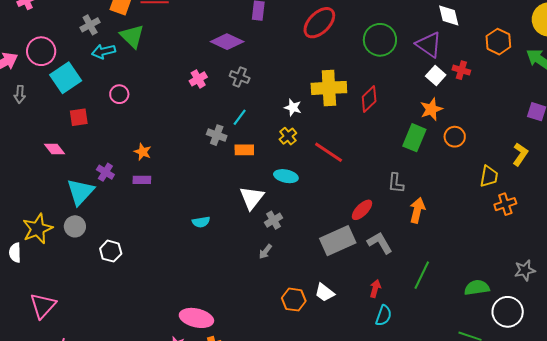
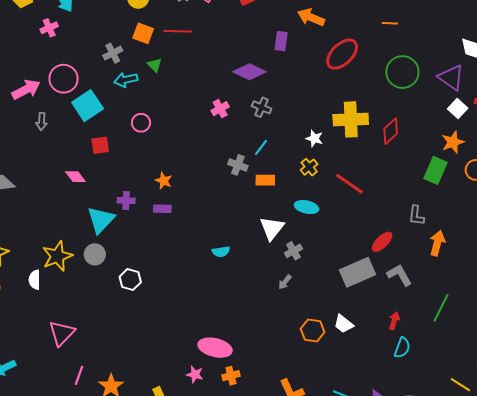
green triangle: (132, 36) -> (155, 65), size x0.6
purple cross: (105, 172) -> (126, 201), turned -30

